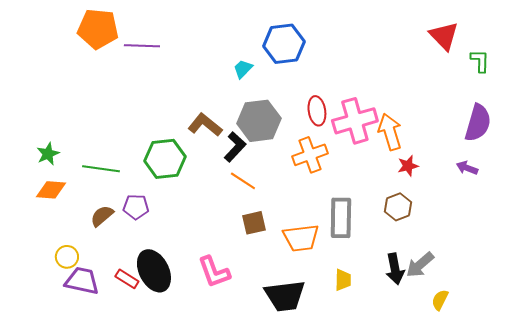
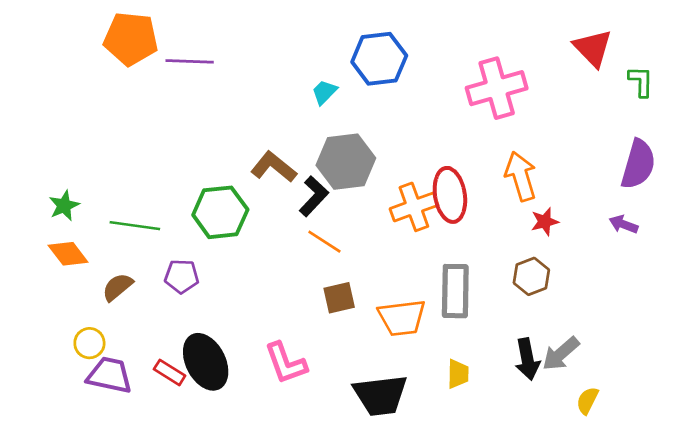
red ellipse: (317, 111) -> (450, 195), moved, size x1.4
pink cross: (355, 121) -> (497, 88), moved
orange diamond: (51, 190) -> (68, 254), turned 48
brown semicircle: (102, 216) -> (117, 287), moved

